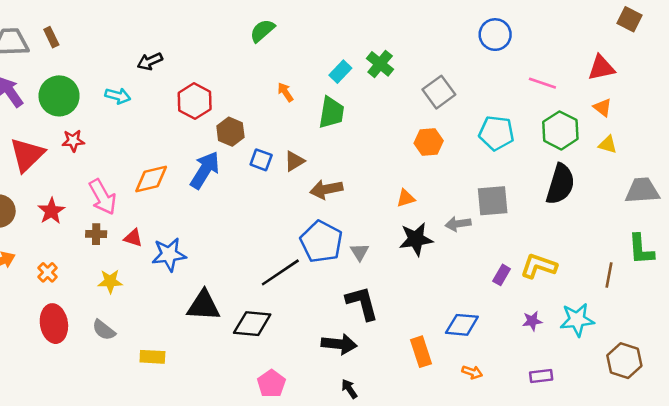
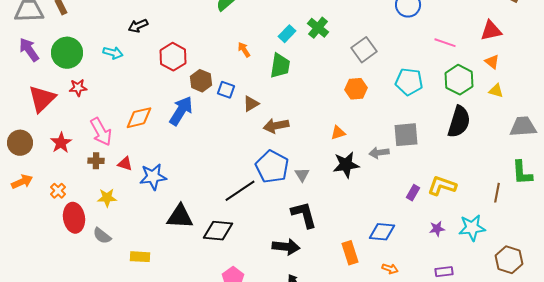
blue square: (261, 160) -> (226, 90), moved
red ellipse: (54, 324) -> (74, 218), moved

